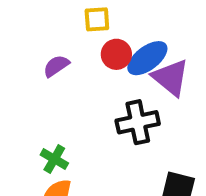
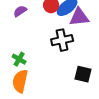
purple triangle: (171, 78) -> (79, 17), turned -45

